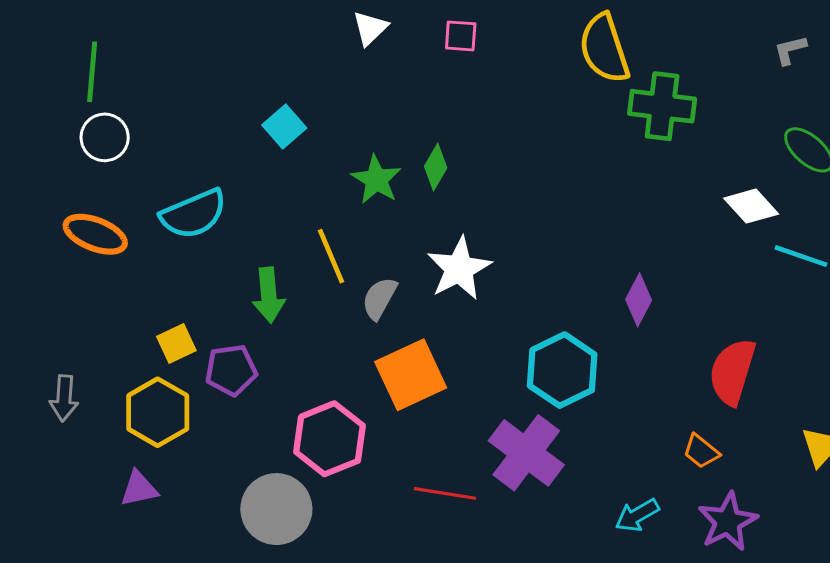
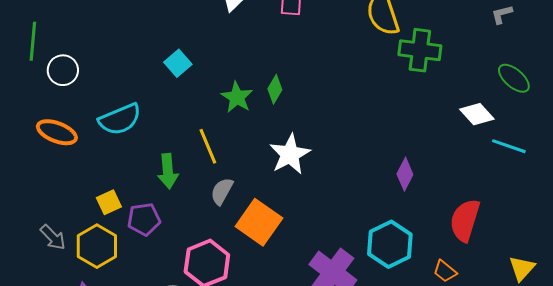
green line: (92, 72) -> (33, 41), moved
gray semicircle: (379, 298) -> (222, 191), moved
cyan hexagon: (562, 370) -> (390, 244), moved
orange square: (411, 375) -> (259, 222), turned -30
gray arrow: (64, 398) -> (53, 237), moved, turned -48

